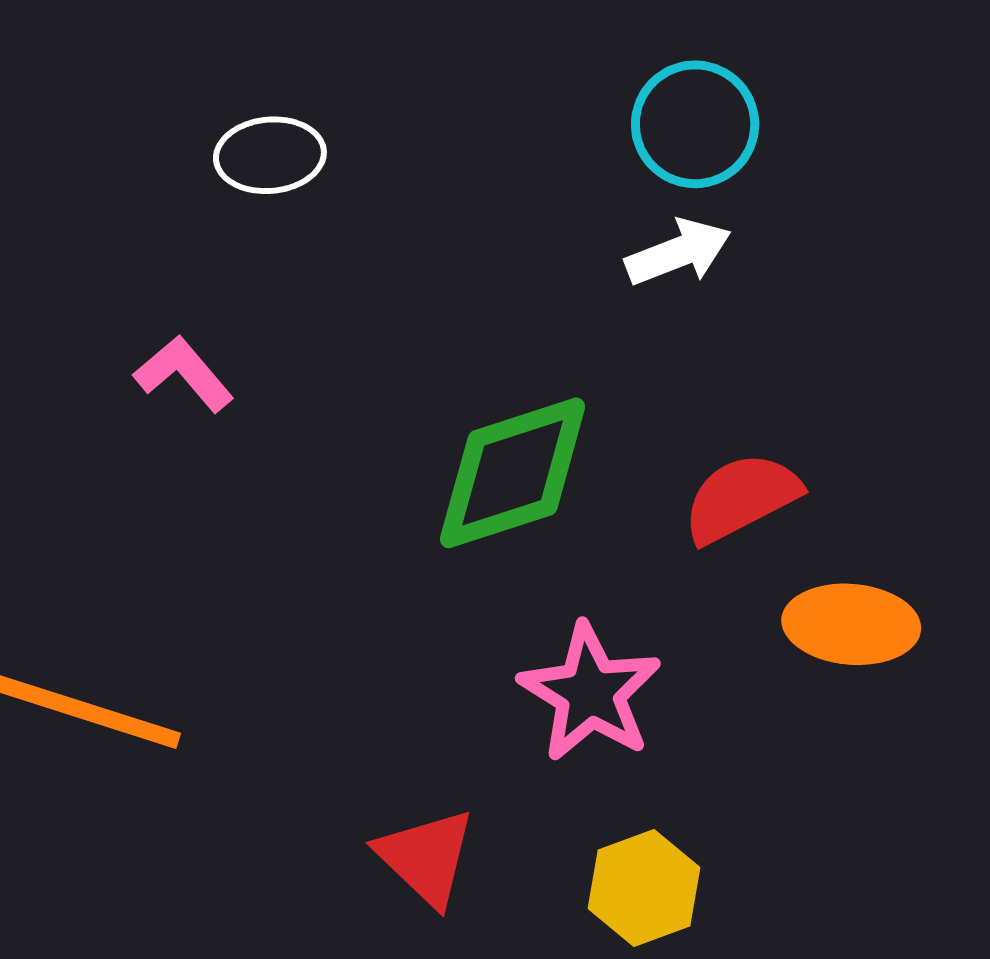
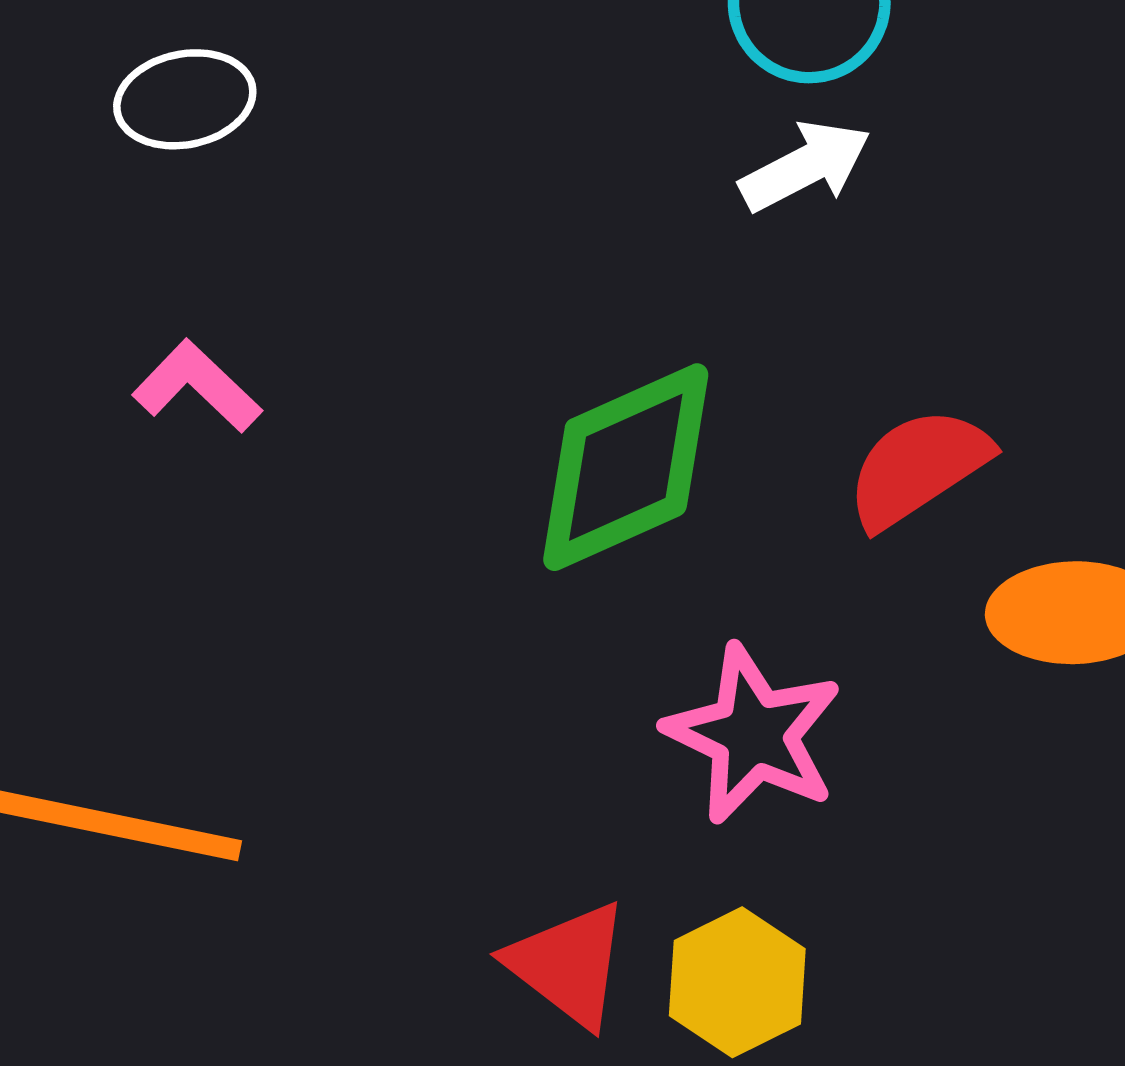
white ellipse: (270, 155) -> (185, 99), moved
yellow hexagon: (644, 888) -> (737, 982), moved

